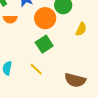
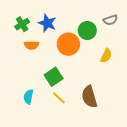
green square: (44, 44) -> (54, 77), moved
brown semicircle: (75, 80) -> (89, 97), moved, turned 60

